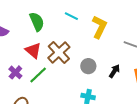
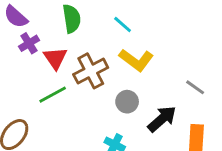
yellow L-shape: (99, 27) -> (136, 60), moved, turned 85
black arrow: (114, 71) -> (162, 119), size x1.5
purple cross: (15, 72) -> (29, 43), moved

